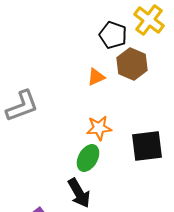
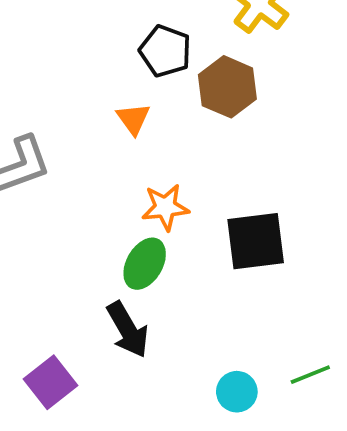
black pentagon: (113, 35) -> (165, 51), moved
orange triangle: (96, 77) -> (133, 119), moved, turned -42

